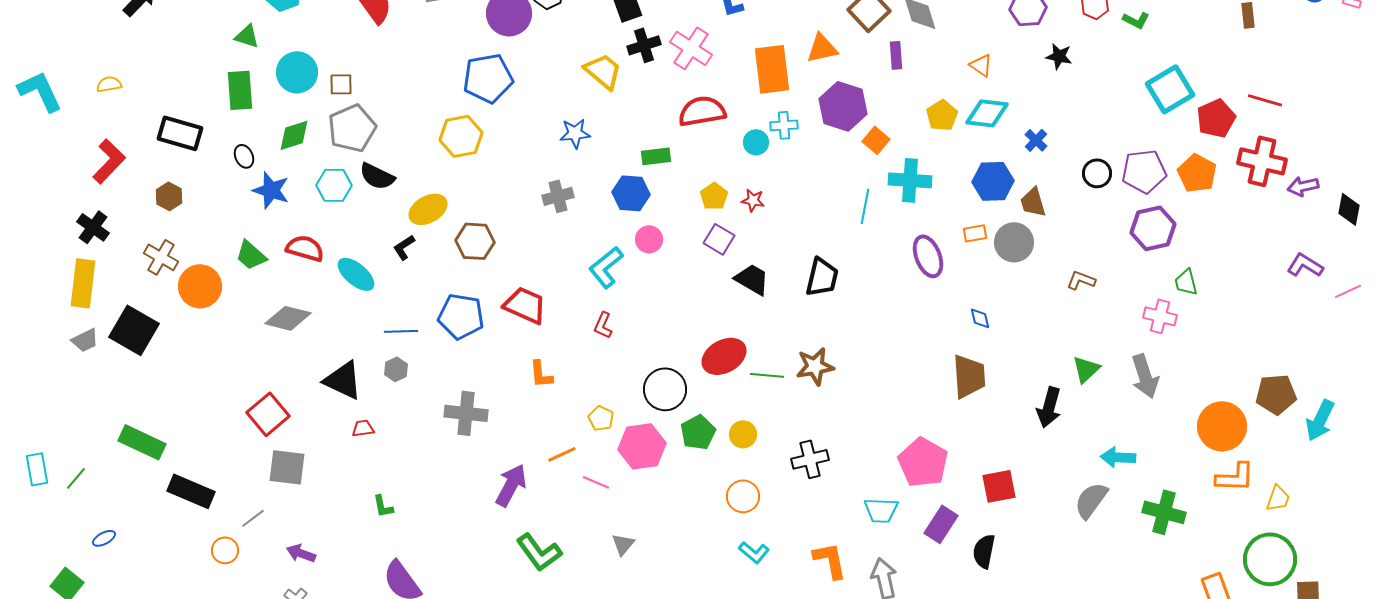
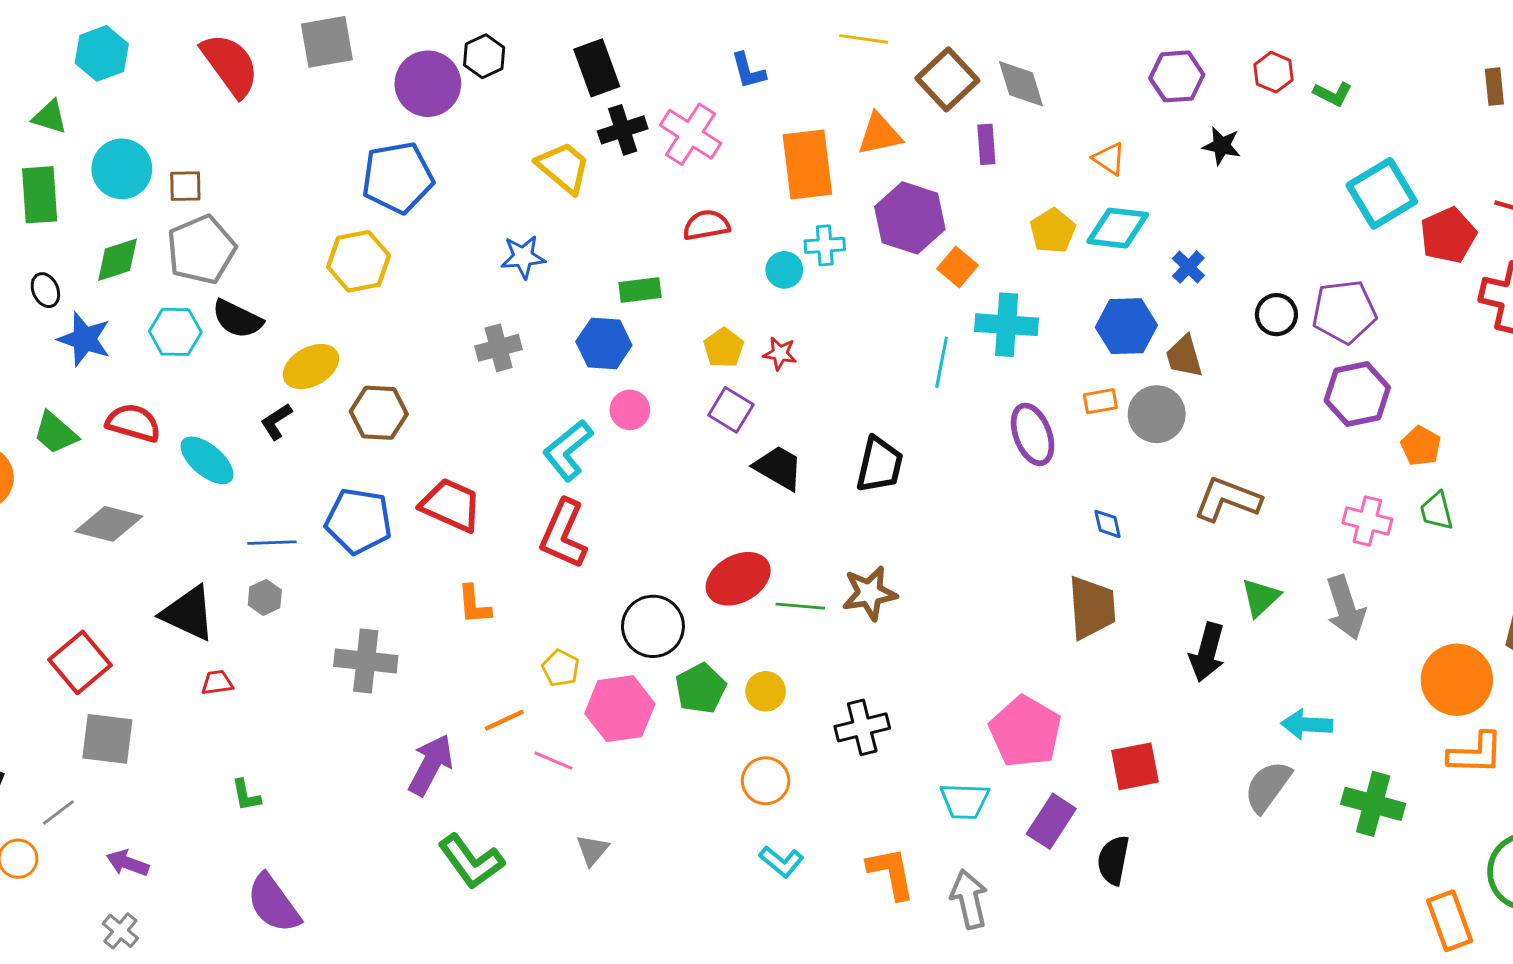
red semicircle: (702, 111) -> (706, 225), size x0.7
orange pentagon: (1197, 173) -> (1421, 446), moved, size x0.7
brown L-shape: (1081, 280) -> (1227, 499), moved, size x1.6
green trapezoid: (1186, 282) -> (1437, 511), moved
red L-shape: (603, 325) -> (564, 534), size x1.8

